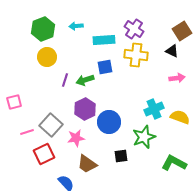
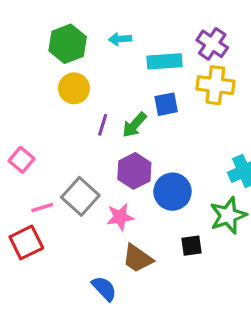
green arrow: (85, 80) -> (134, 125), turned -30
pink square: (14, 102) -> (22, 160), turned -35
red square: (44, 154) -> (26, 242), moved

